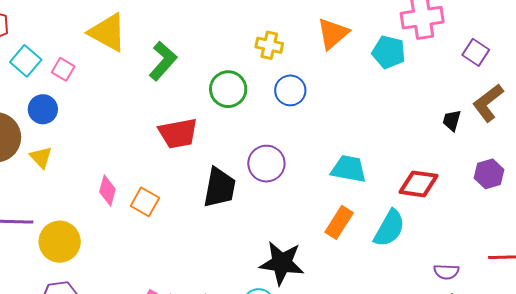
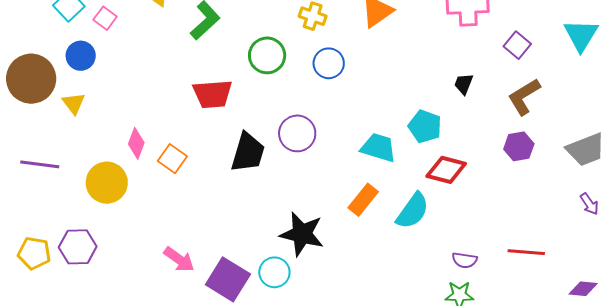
cyan pentagon: (389, 52) -> (425, 126), moved
black trapezoid: (452, 120) -> (464, 84), moved
purple hexagon: (489, 174) -> (519, 146), moved
yellow circle: (60, 242) -> (107, 183), moved

